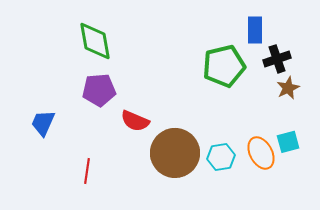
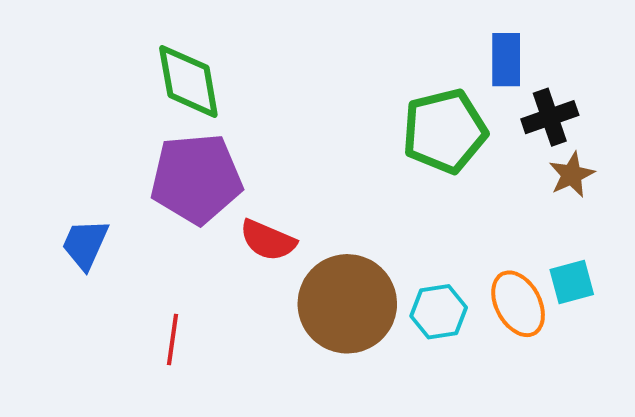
purple pentagon: (99, 90) -> (196, 179), size x1.4

